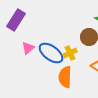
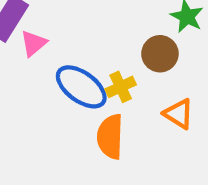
pink triangle: (28, 48) -> (34, 43), moved

